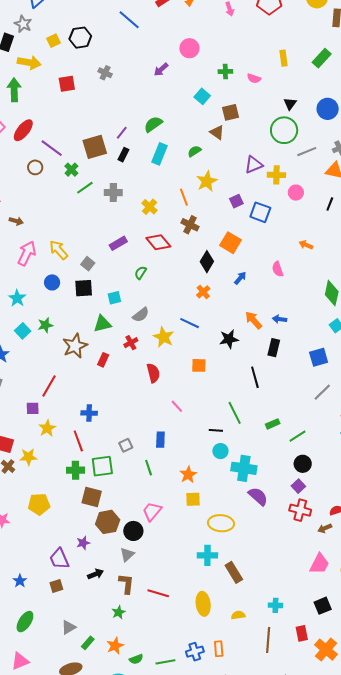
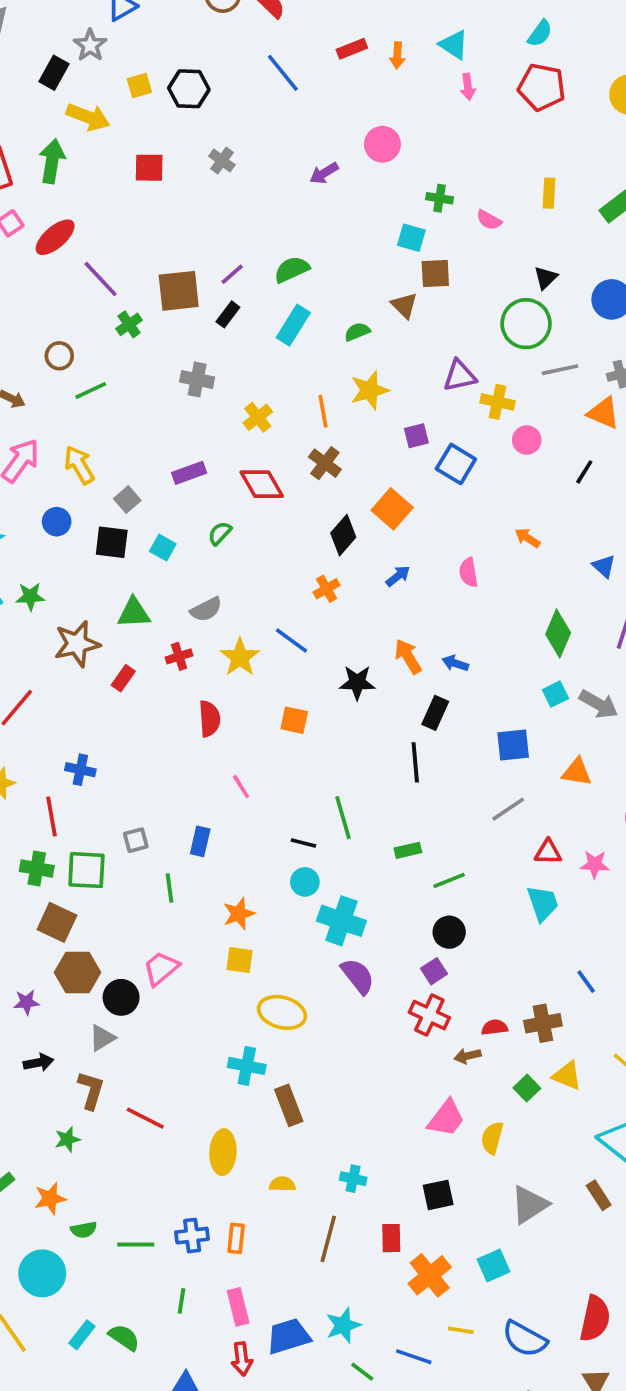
cyan square: (202, 96) -> (411, 238), moved, turned -35
brown circle: (35, 167) -> (59, 356), moved
green line: (85, 188) -> (91, 390), moved
cyan square: (114, 298) -> (163, 548), moved, turned 32
black line: (255, 377) -> (415, 762), moved

